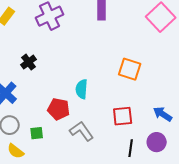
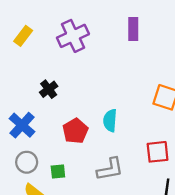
red pentagon: (59, 109) -> (75, 131), moved, turned 30
gray L-shape: (82, 131) -> (110, 169), turned 115

